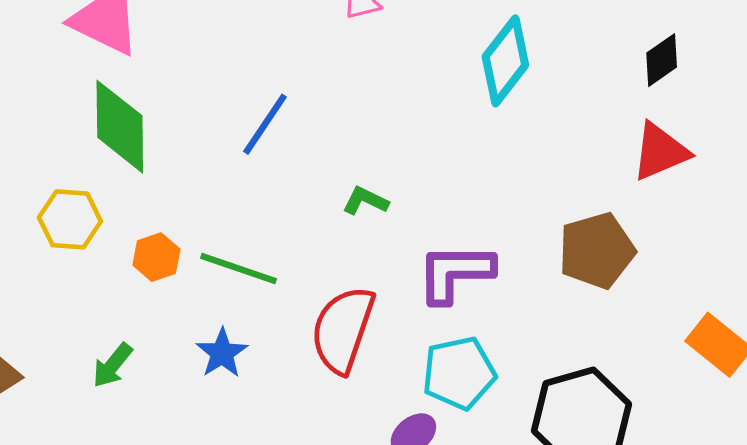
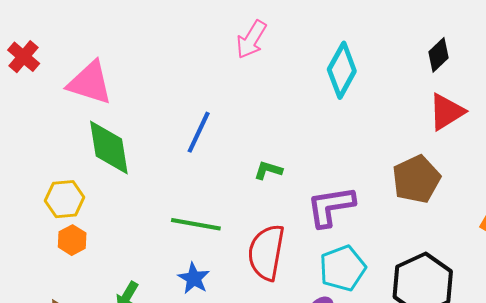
yellow hexagon: (70, 219) -> (65, 199), moved
orange hexagon: (156, 257) -> (72, 240), moved

